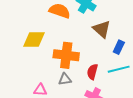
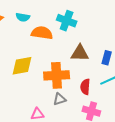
brown triangle: (102, 29) -> (80, 53), moved, turned -30

